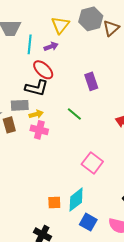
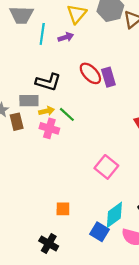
red ellipse: (43, 70) -> (90, 73), moved
green line: (74, 114) -> (67, 114), moved
cyan diamond: (76, 200) -> (114, 215), moved

